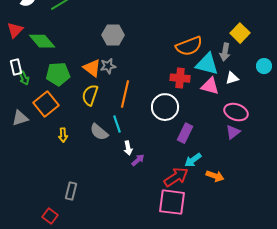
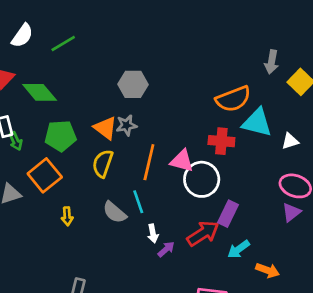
gray arrow: (225, 52) -> (272, 62), moved
pink triangle: (210, 86) -> (182, 161), moved
red arrow: (176, 177) -> (203, 233), moved

